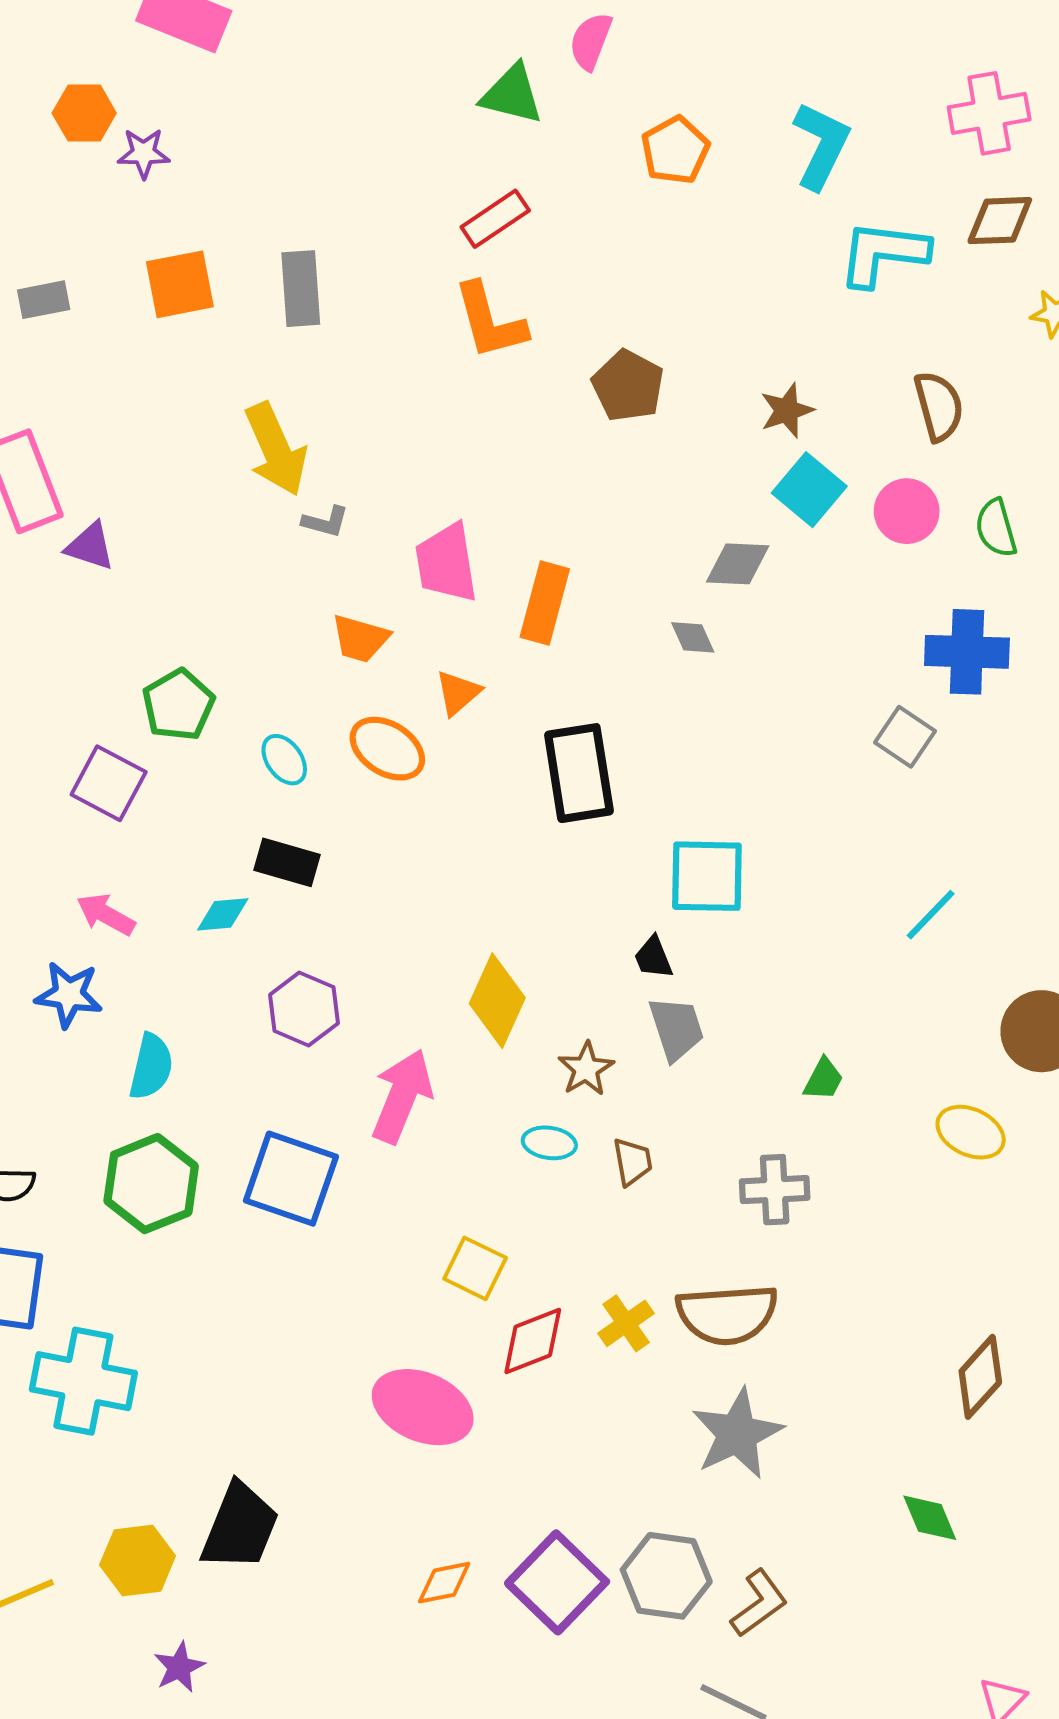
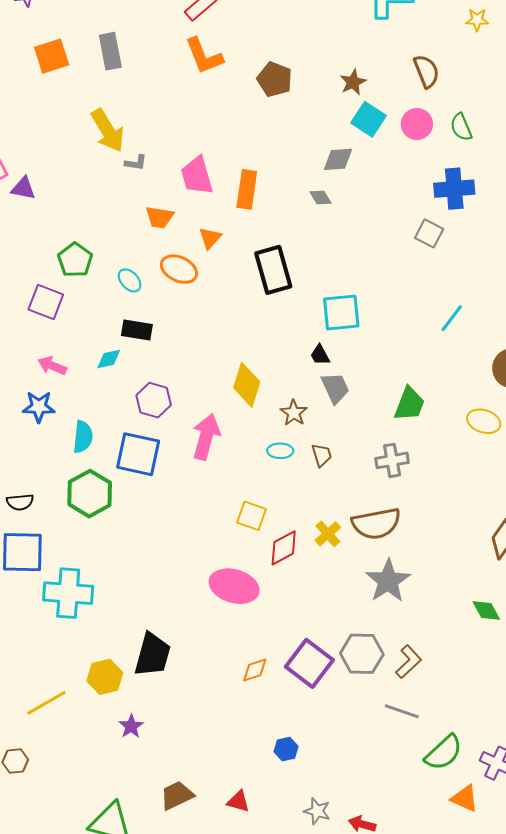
green trapezoid: (824, 1079) -> (409, 404), size x1.6
blue square: (291, 1179) -> (138, 454), moved

